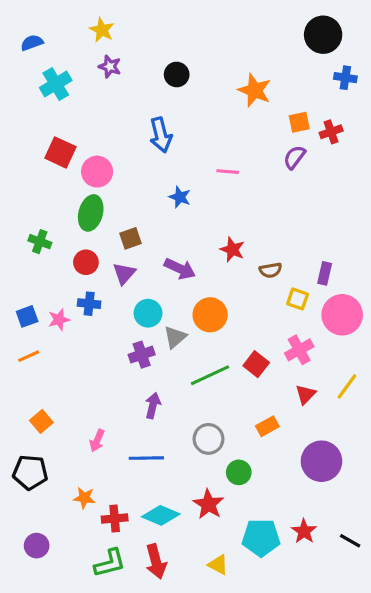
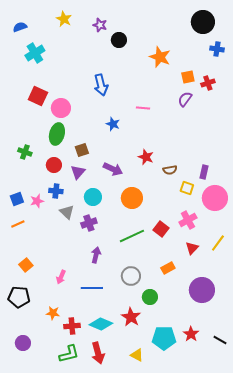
purple star: (110, 67) -> (100, 25), moved
black circle: (177, 74) -> (119, 40), moved
gray triangle: (175, 337) -> (67, 212), moved, turned -35

